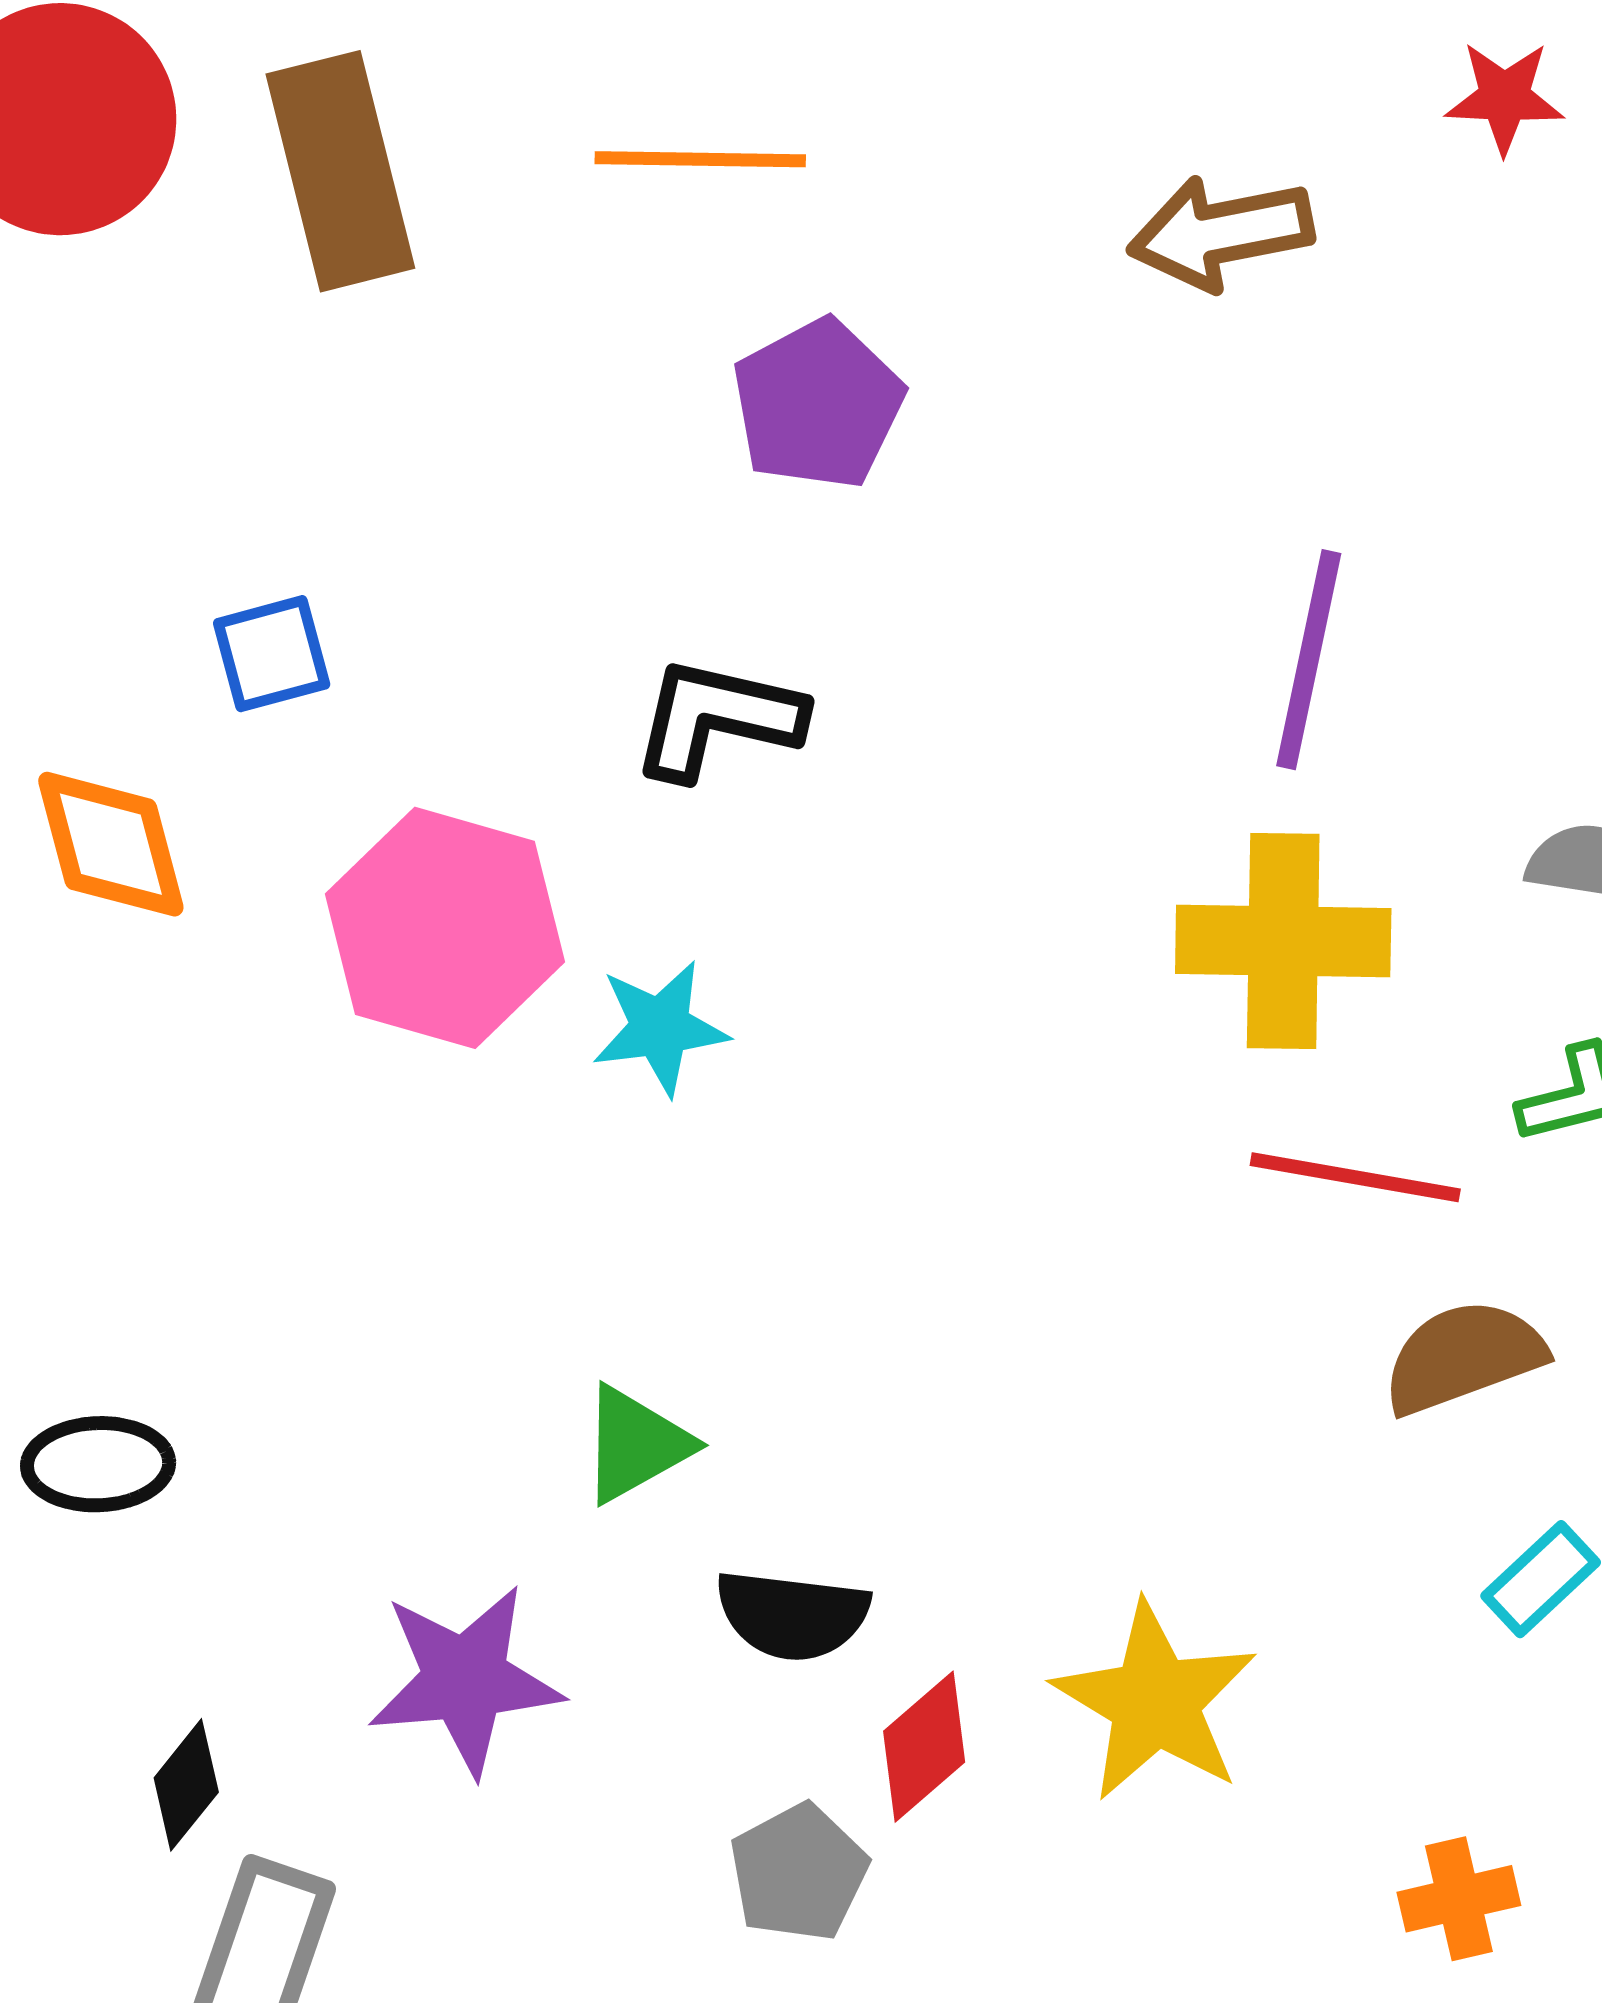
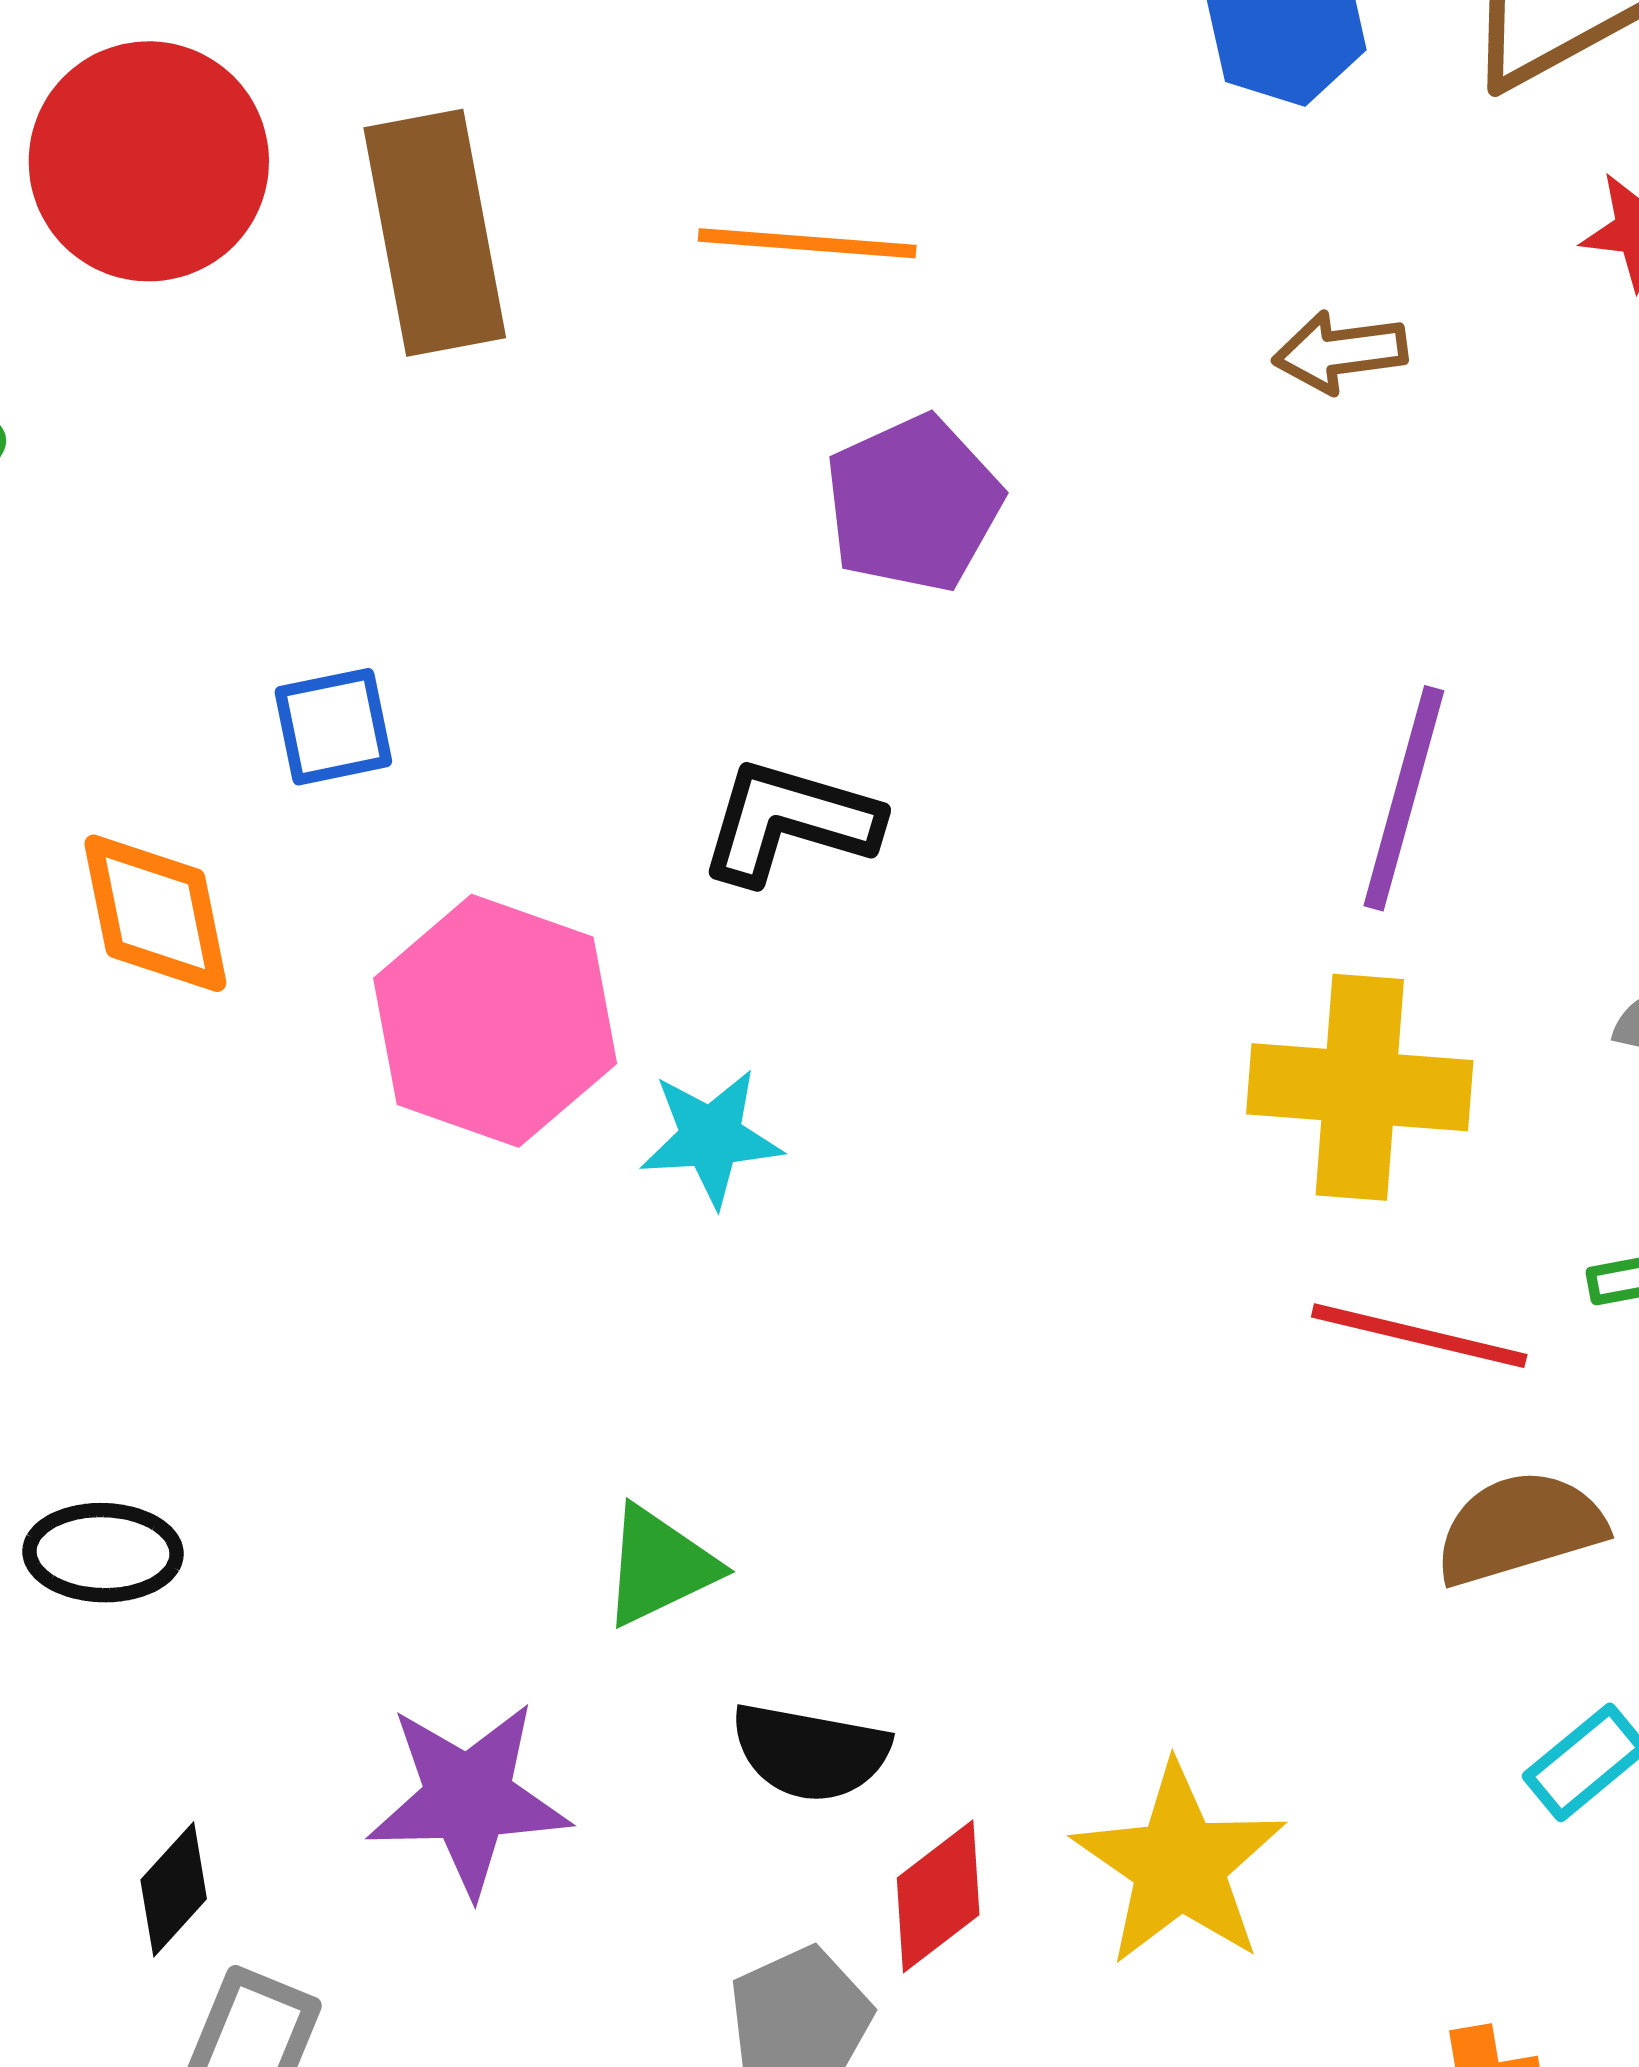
brown arrow: (1221, 233) -> (1340, 352), size x0.7

